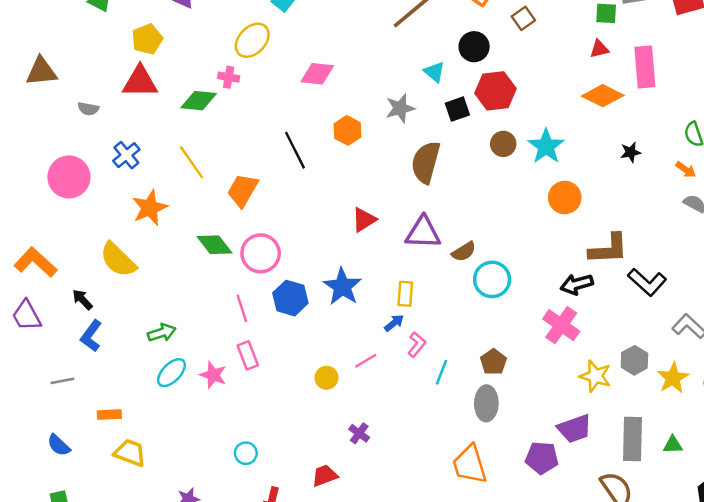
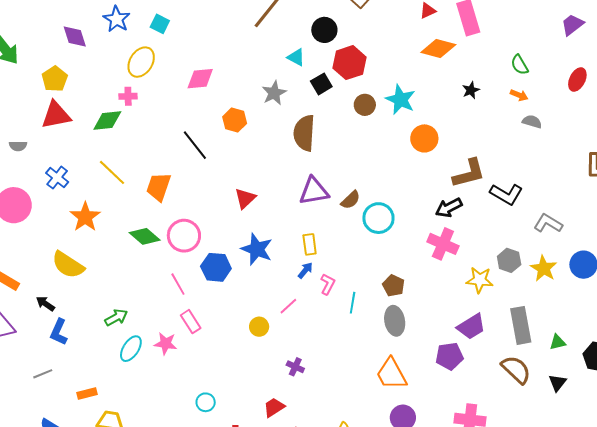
red triangle: (364, 220) -> (245, 198), moved
green triangle: (673, 445) -> (558, 342), moved

